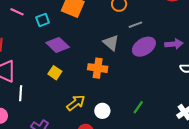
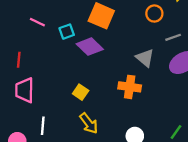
purple diamond: (58, 45) -> (90, 47), moved
white line: (21, 93) -> (43, 126), moved
yellow arrow: (76, 103) -> (89, 123), moved, turned 90

